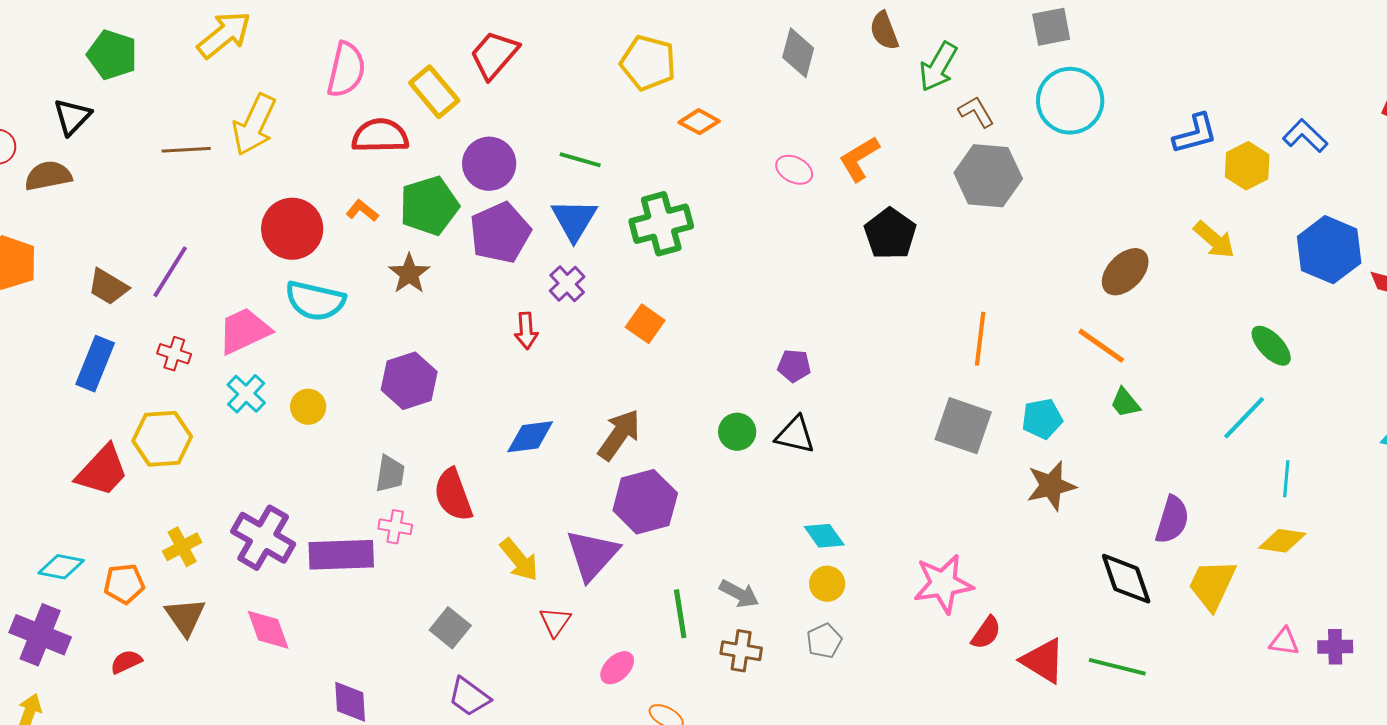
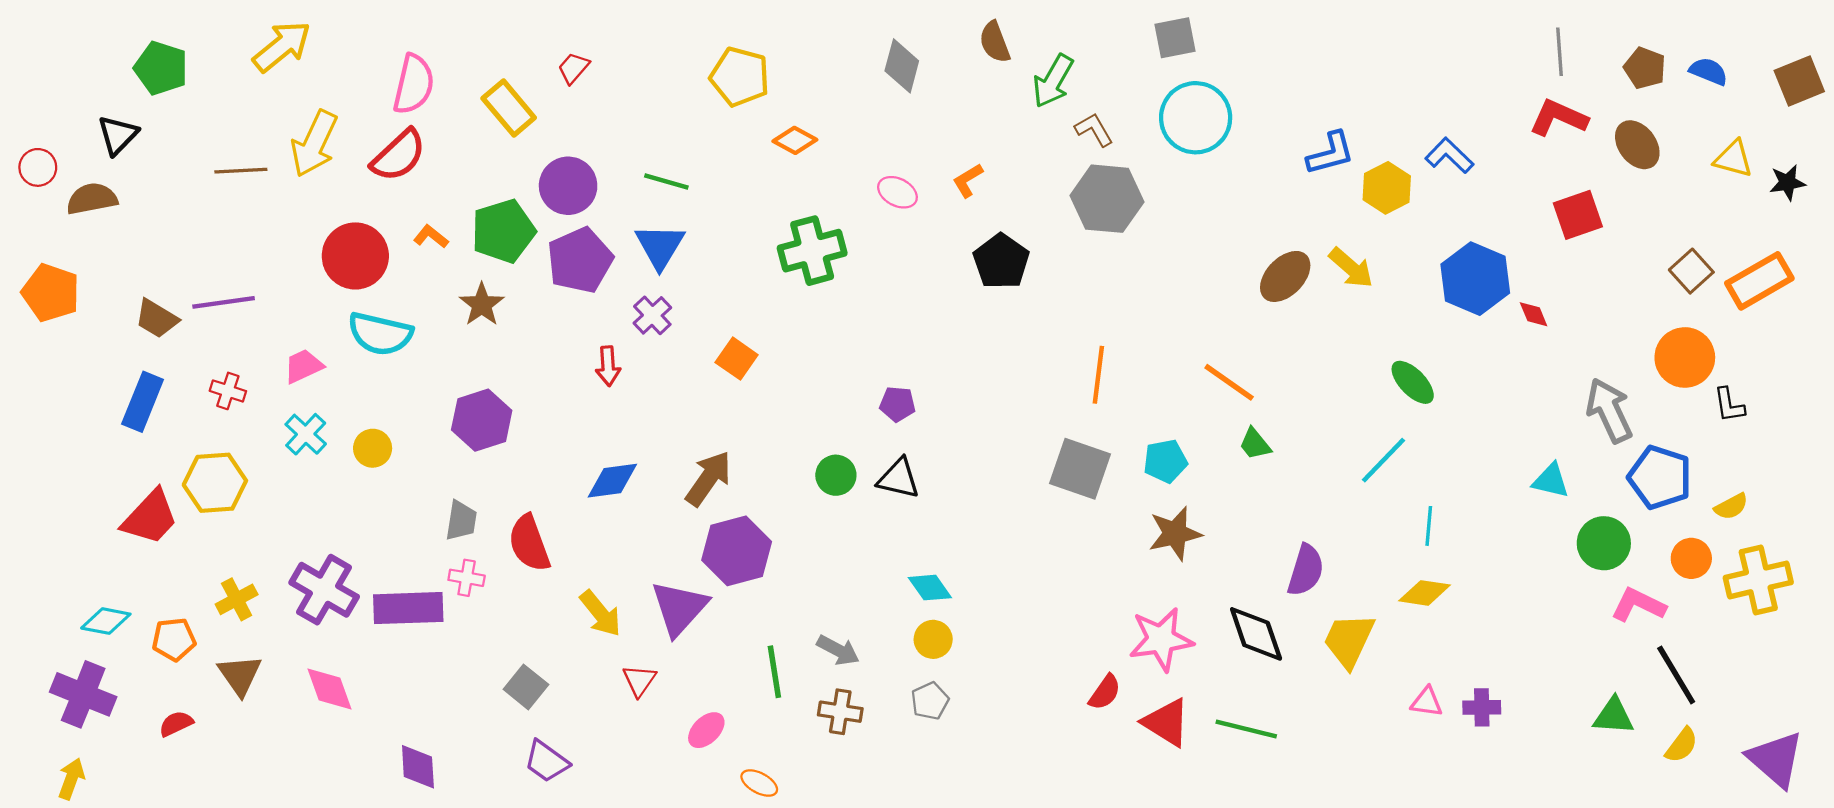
red trapezoid: (494, 55) -> (573, 68), size x0.6
red semicircle: (380, 136) -> (399, 156), moved, turned 138
orange L-shape: (859, 159) -> (968, 180), size x0.7
green cross: (661, 224) -> (812, 251), moved
purple line: (170, 272) -> (224, 302), turned 50
brown ellipse: (1125, 272) -> (1285, 276), moved
pink trapezoid: (244, 331) -> (303, 366), size x0.7
pink star: (943, 584) -> (1161, 639), moved

